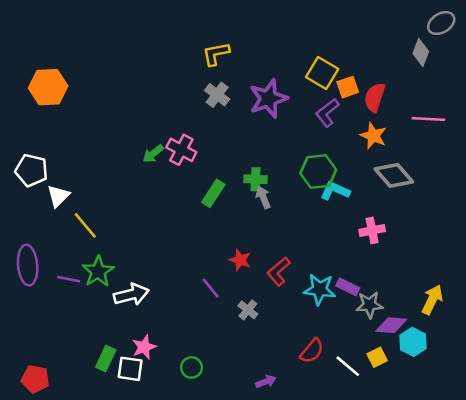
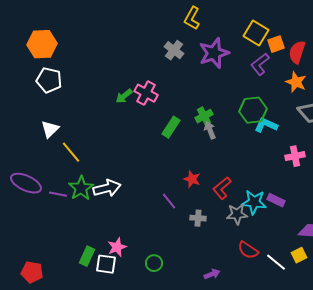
yellow L-shape: (216, 54) -> (192, 18), moved, turned -50
white pentagon: (31, 170) -> (49, 80), moved
green cross: (256, 179) -> (204, 116), turned -30
purple ellipse: (28, 265) -> (26, 183), turned -60
white arrow: (131, 294) -> (107, 188), moved
gray star: (369, 305) -> (237, 214), moved
gray cross: (248, 310) -> (198, 218), turned -35
red semicircle: (312, 351) -> (248, 250), turned 85

